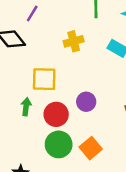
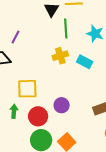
yellow cross: (74, 41) -> (60, 56), moved

